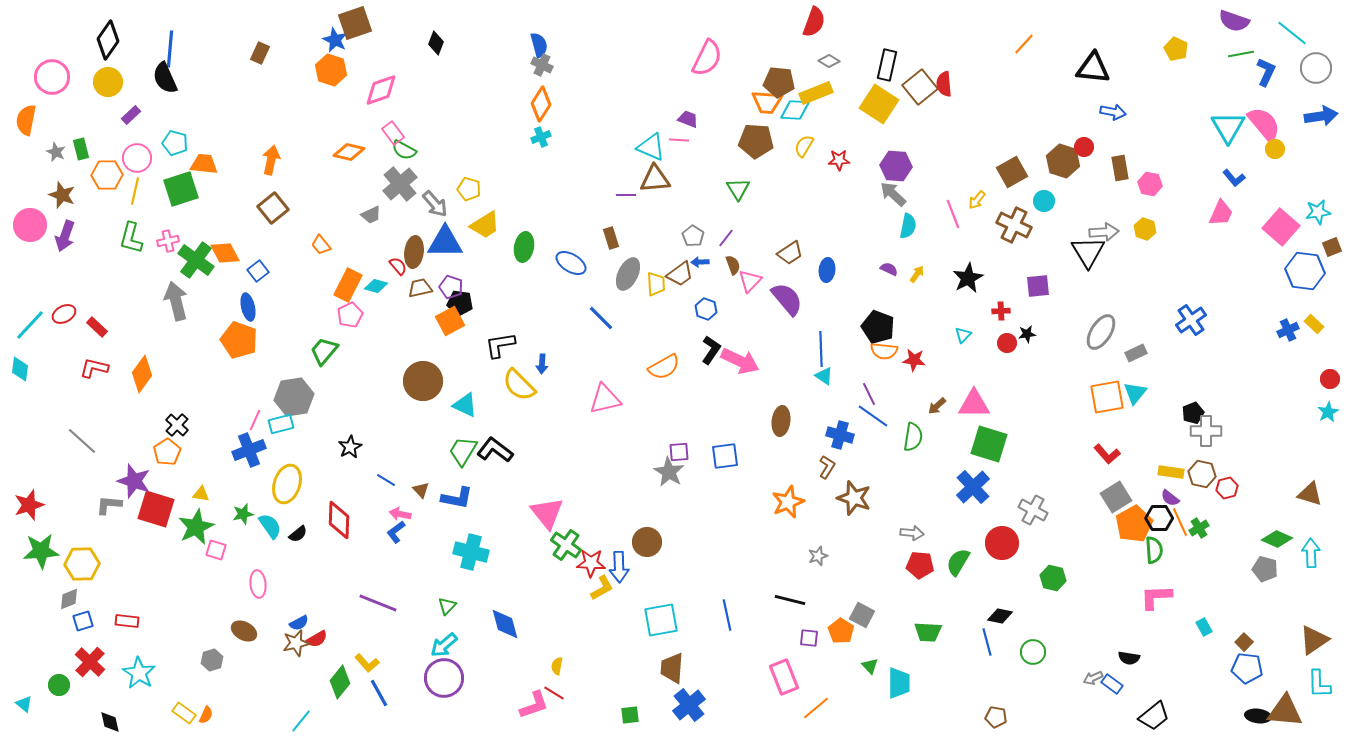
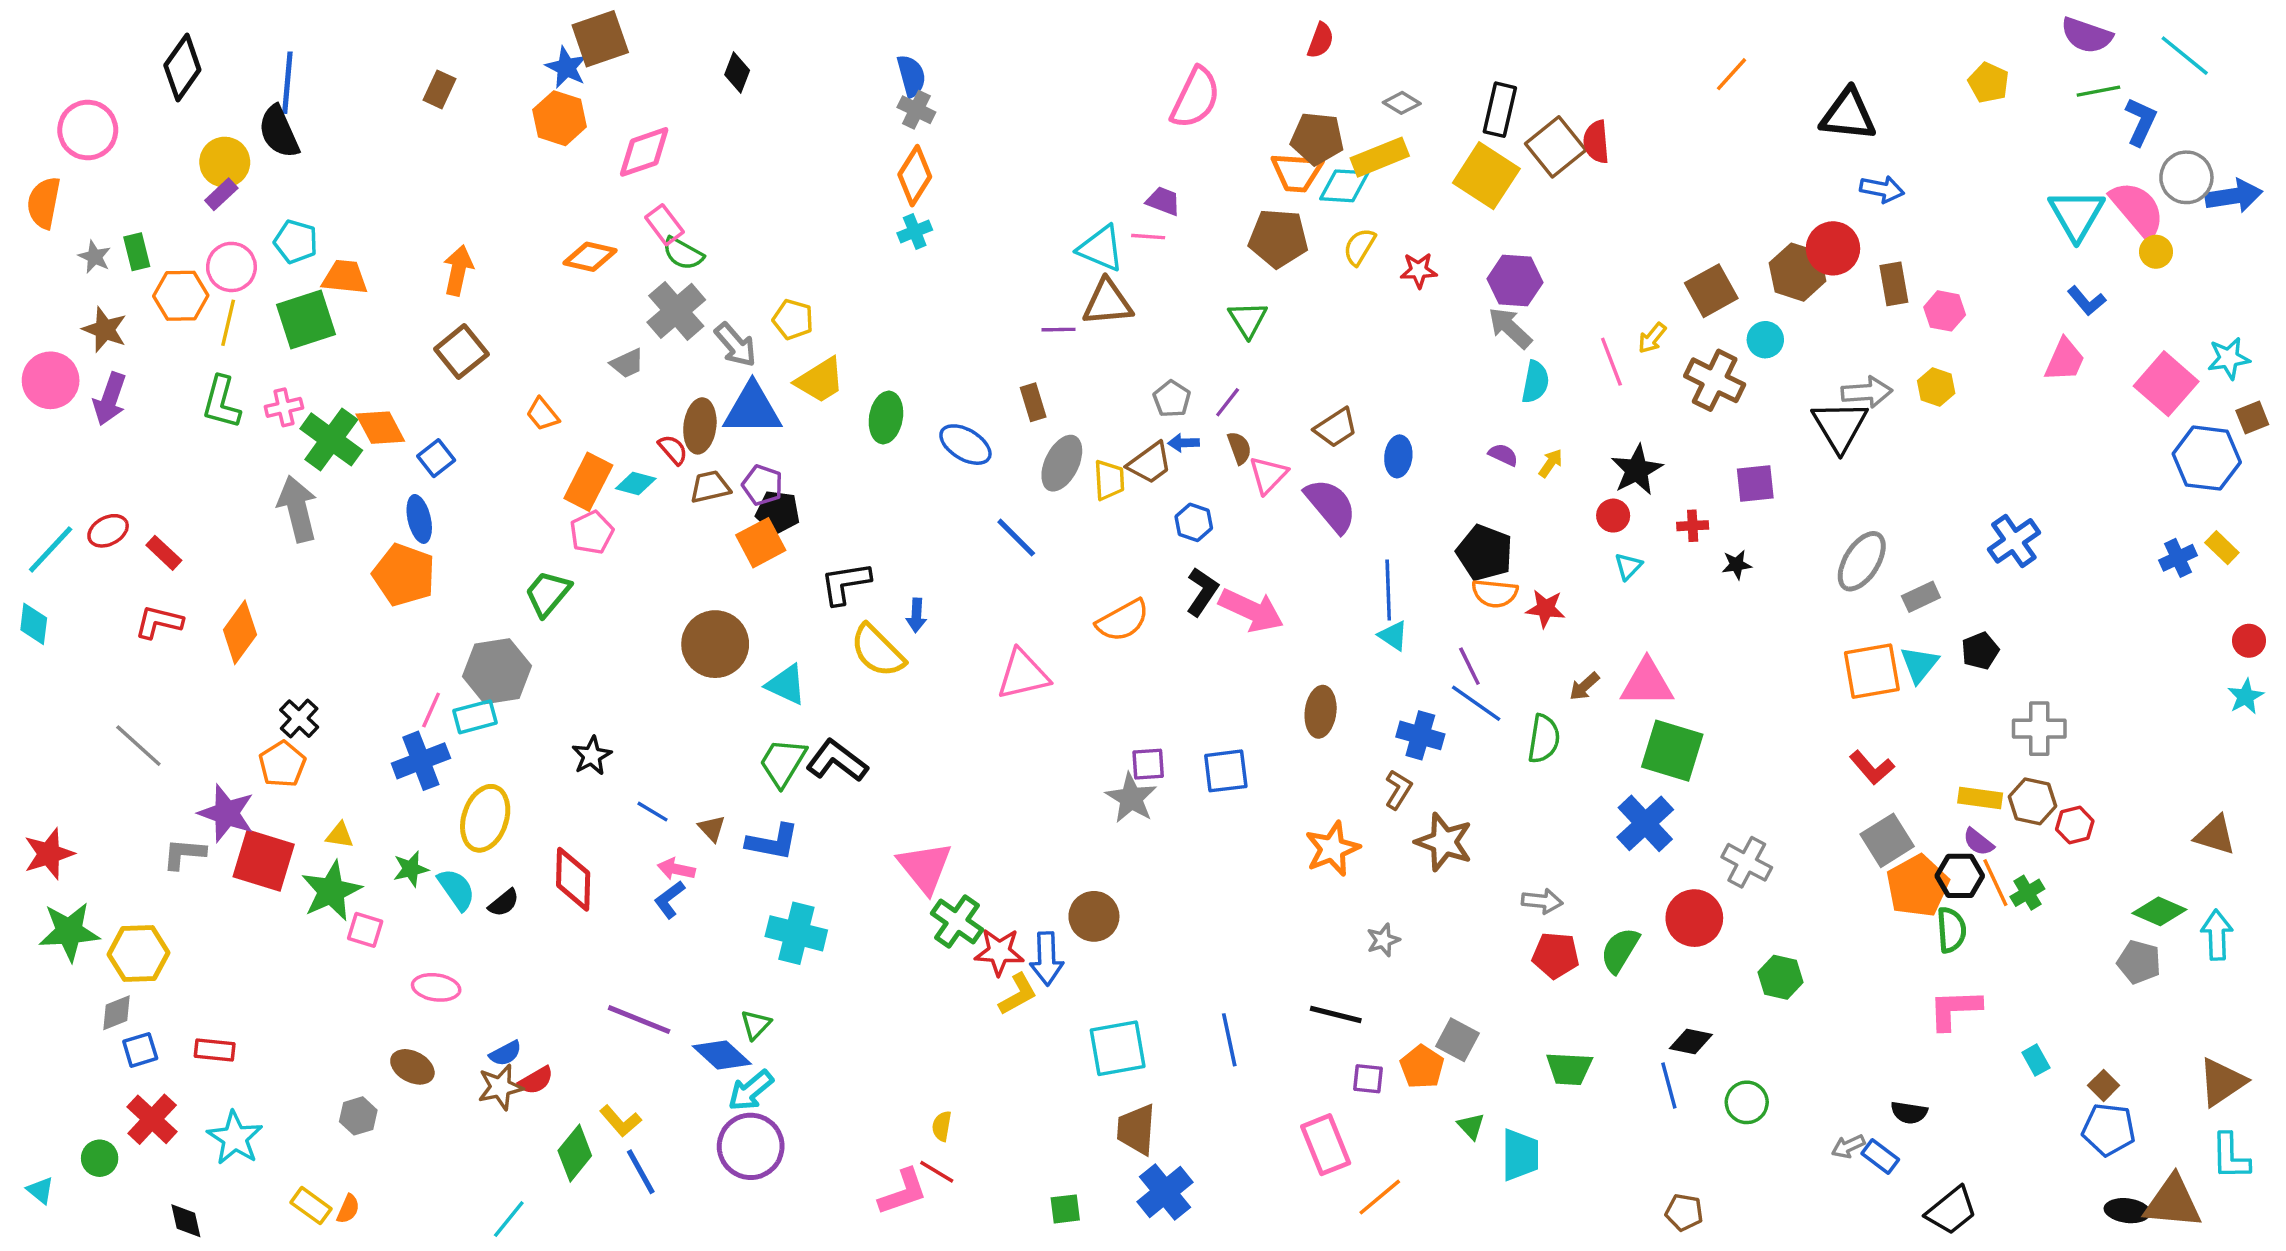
red semicircle: (814, 22) -> (1321, 40), moved, size x0.7
gray circle: (1316, 68) -> (2186, 177), moved
yellow circle: (108, 82) -> (225, 162), moved
red circle: (1084, 147) -> (1833, 248), size x1.6
red circle: (1007, 343) -> (1613, 516), moved
black pentagon: (1193, 413) -> (1980, 651), moved
pink ellipse: (258, 584) -> (436, 987), turned -76
blue diamond: (505, 624) -> (722, 1055), moved, turned -32

